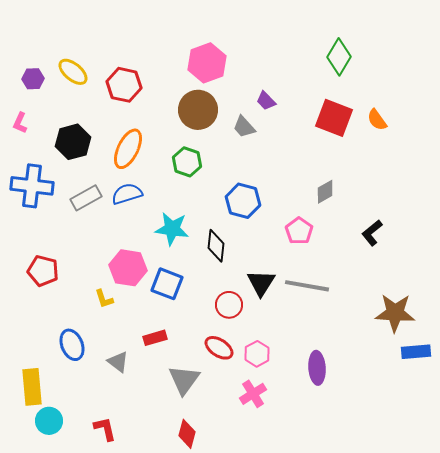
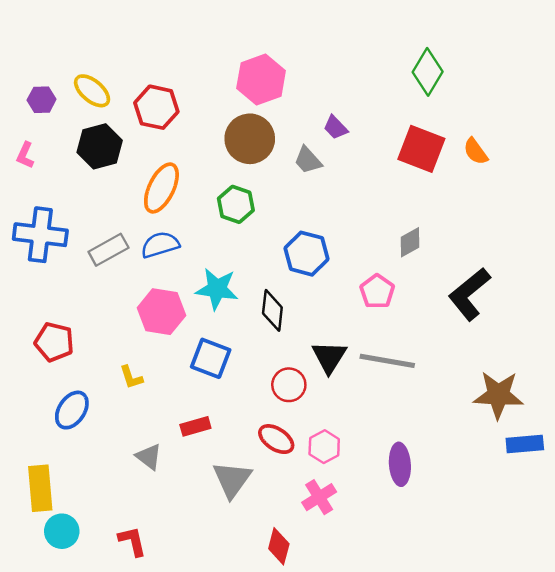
black hexagon: (73, 142) -> (100, 146), moved
black L-shape: (372, 233) -> (469, 294), size x1.6
pink hexagon: (128, 268) -> (161, 312), moved
blue ellipse: (72, 345) -> (72, 410), moved, turned 56
red diamond: (187, 434) -> (279, 546), moved

